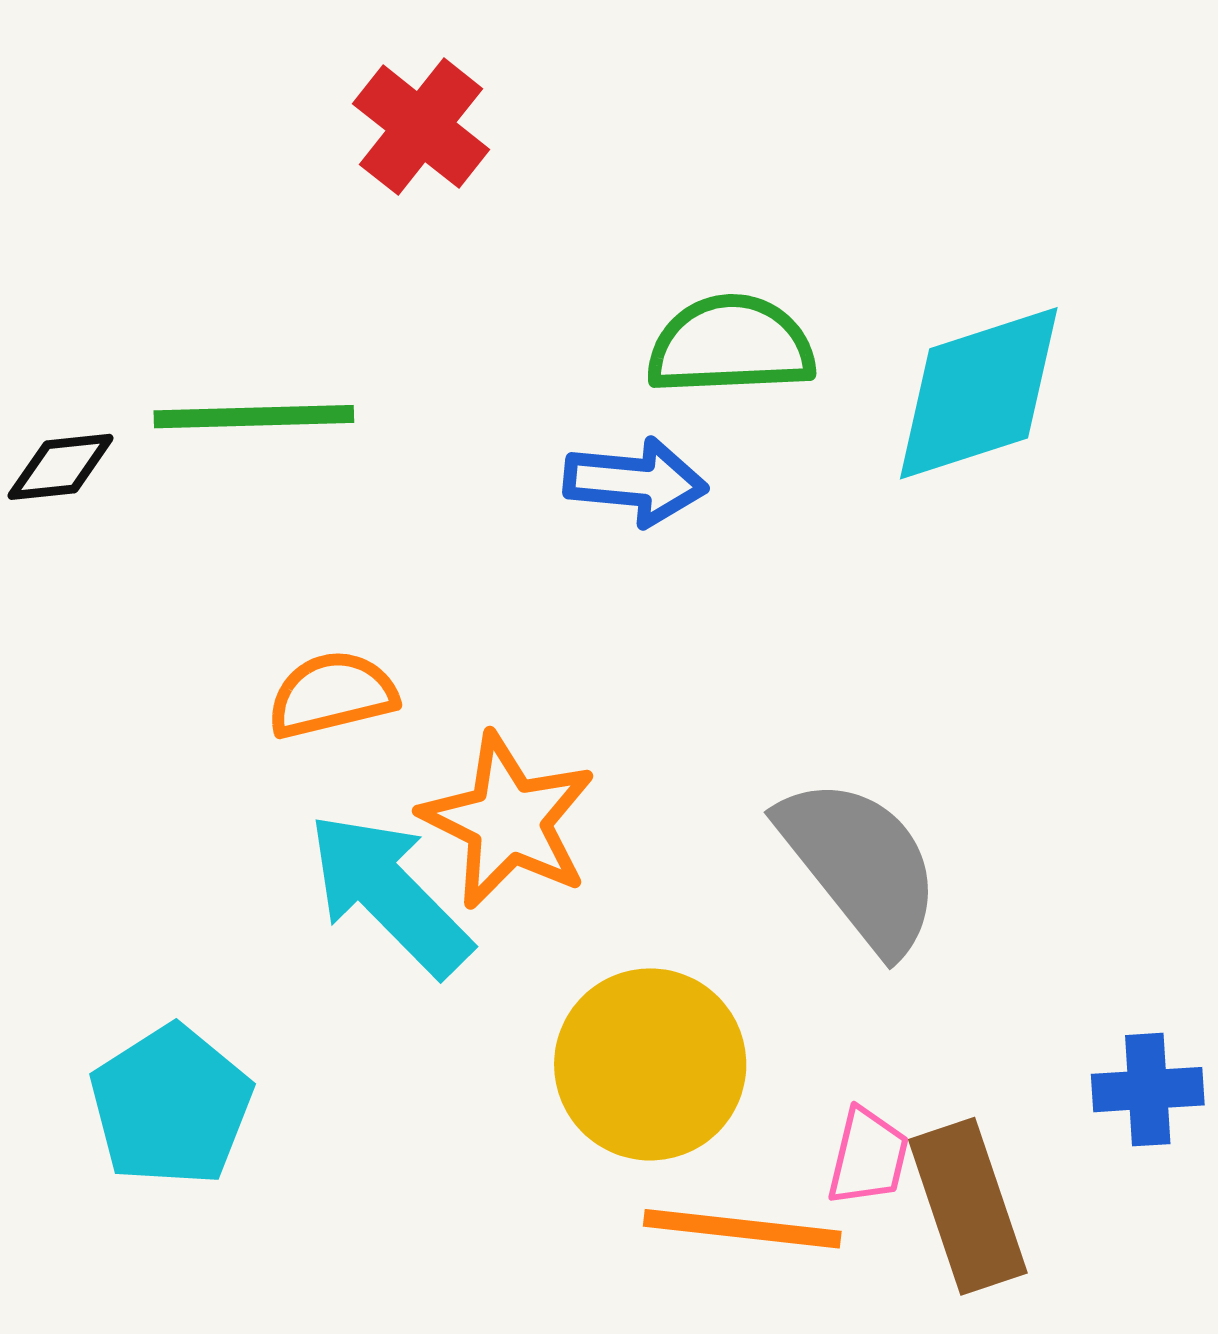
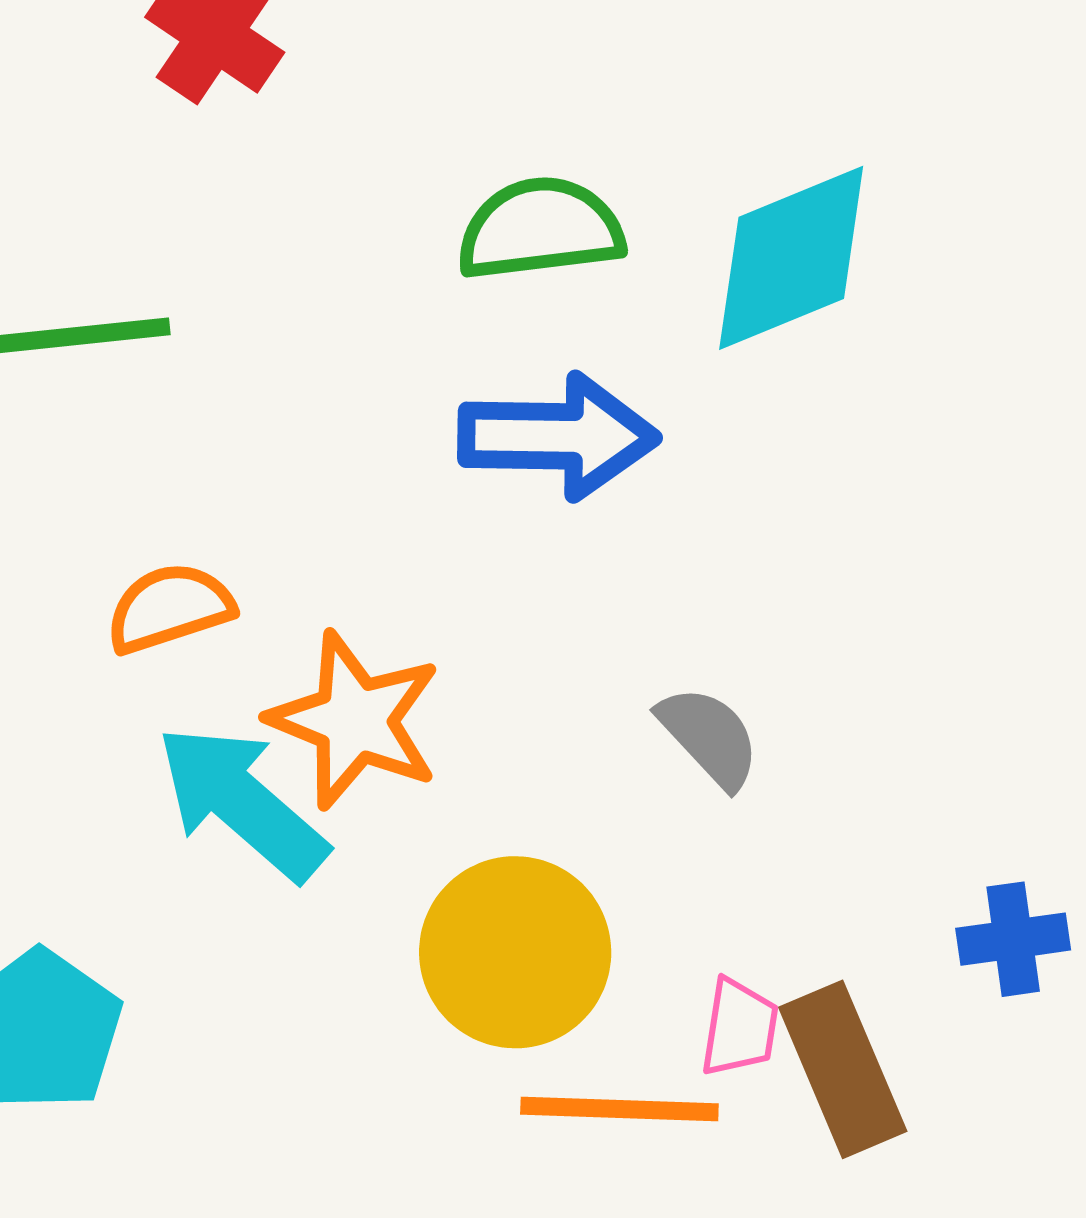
blue arrow: (635, 482) -> (558, 436), moved, size x1.4
gray semicircle: (860, 865) -> (709, 737), size x0.6

